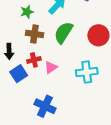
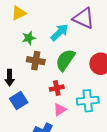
red cross: (34, 60) -> (57, 88), moved
pink triangle: (51, 67) -> (60, 110), moved

